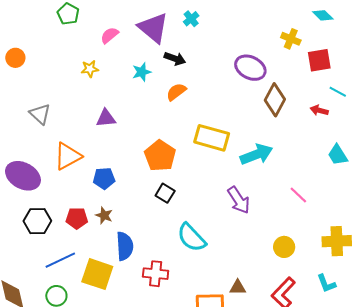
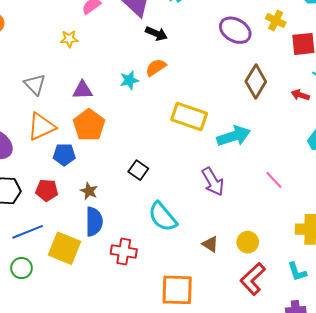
purple ellipse: (250, 68) -> (235, 30), moved
cyan star: (142, 72) -> (129, 80), moved
gray triangle: (40, 114) -> (35, 84), moved
orange pentagon: (160, 156) -> (89, 125), moved
blue pentagon: (104, 178) -> (64, 155), moved
brown star: (104, 215) -> (89, 191), moved
yellow circle: (284, 247) -> (248, 242), moved
brown triangle: (238, 287) -> (210, 244), moved, turned 30

